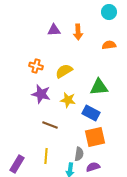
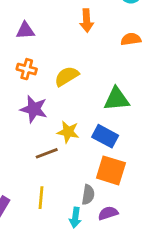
purple triangle: (54, 30) -> (25, 31), moved
yellow star: (68, 100) -> (68, 132), moved
brown line: (50, 125) -> (47, 153), turned -42
orange square: (95, 137) -> (111, 170), turned 30

